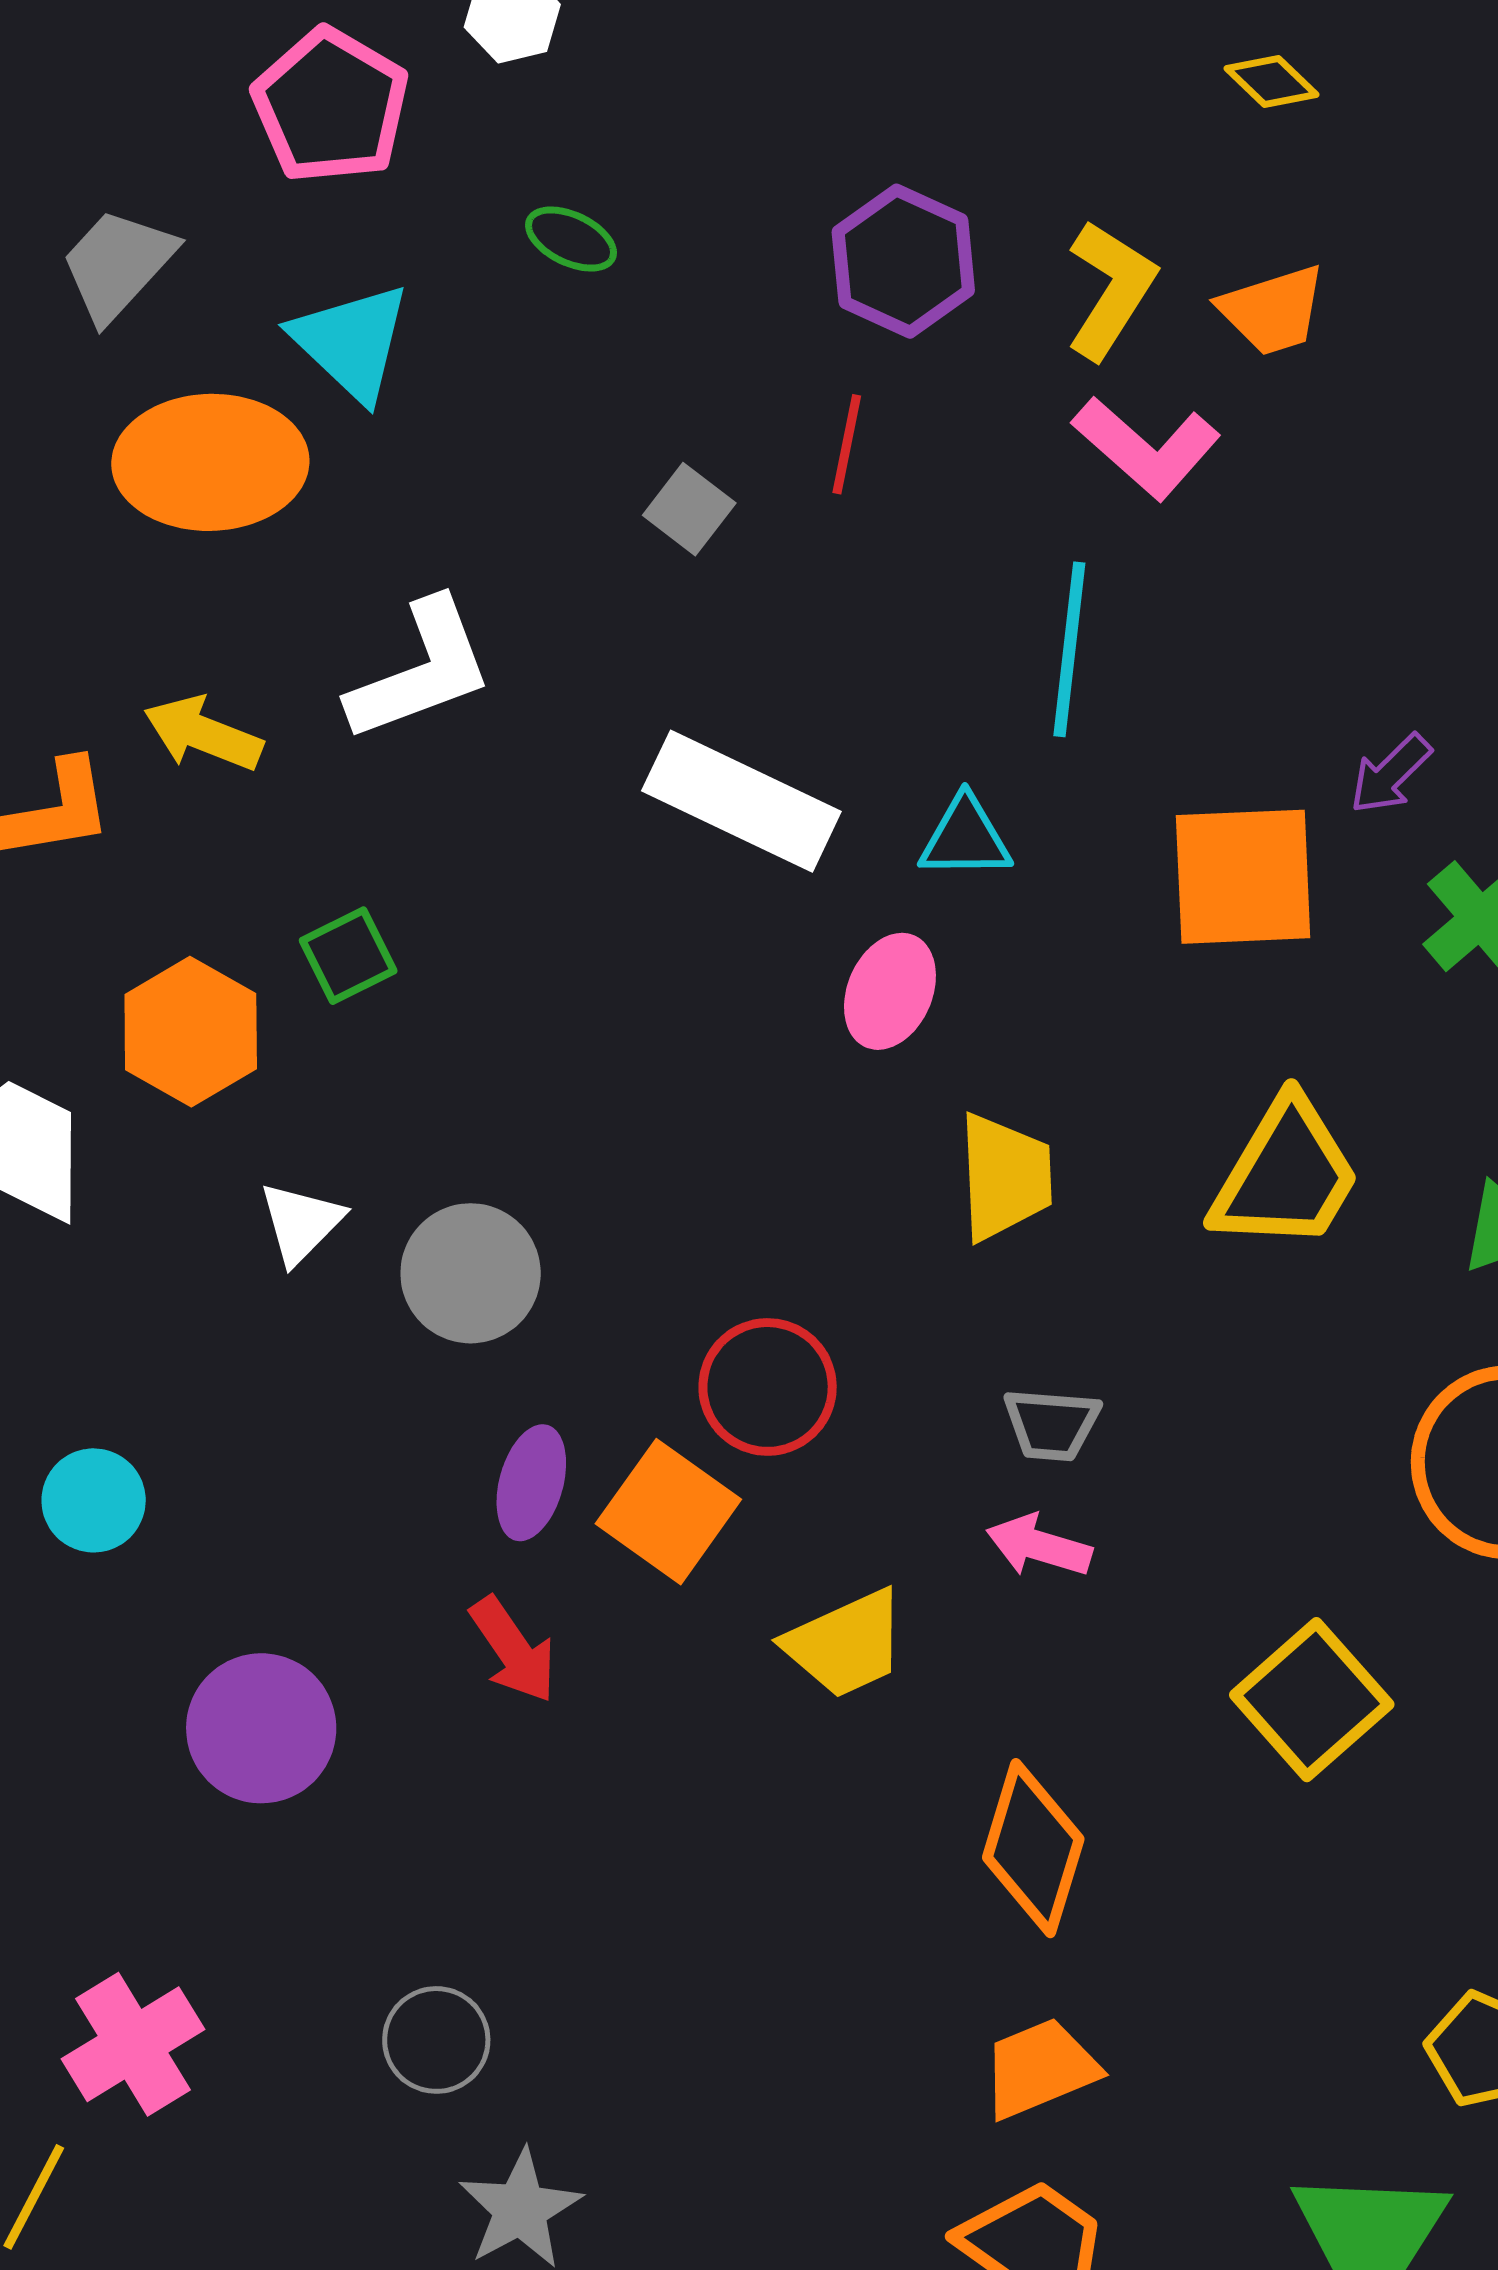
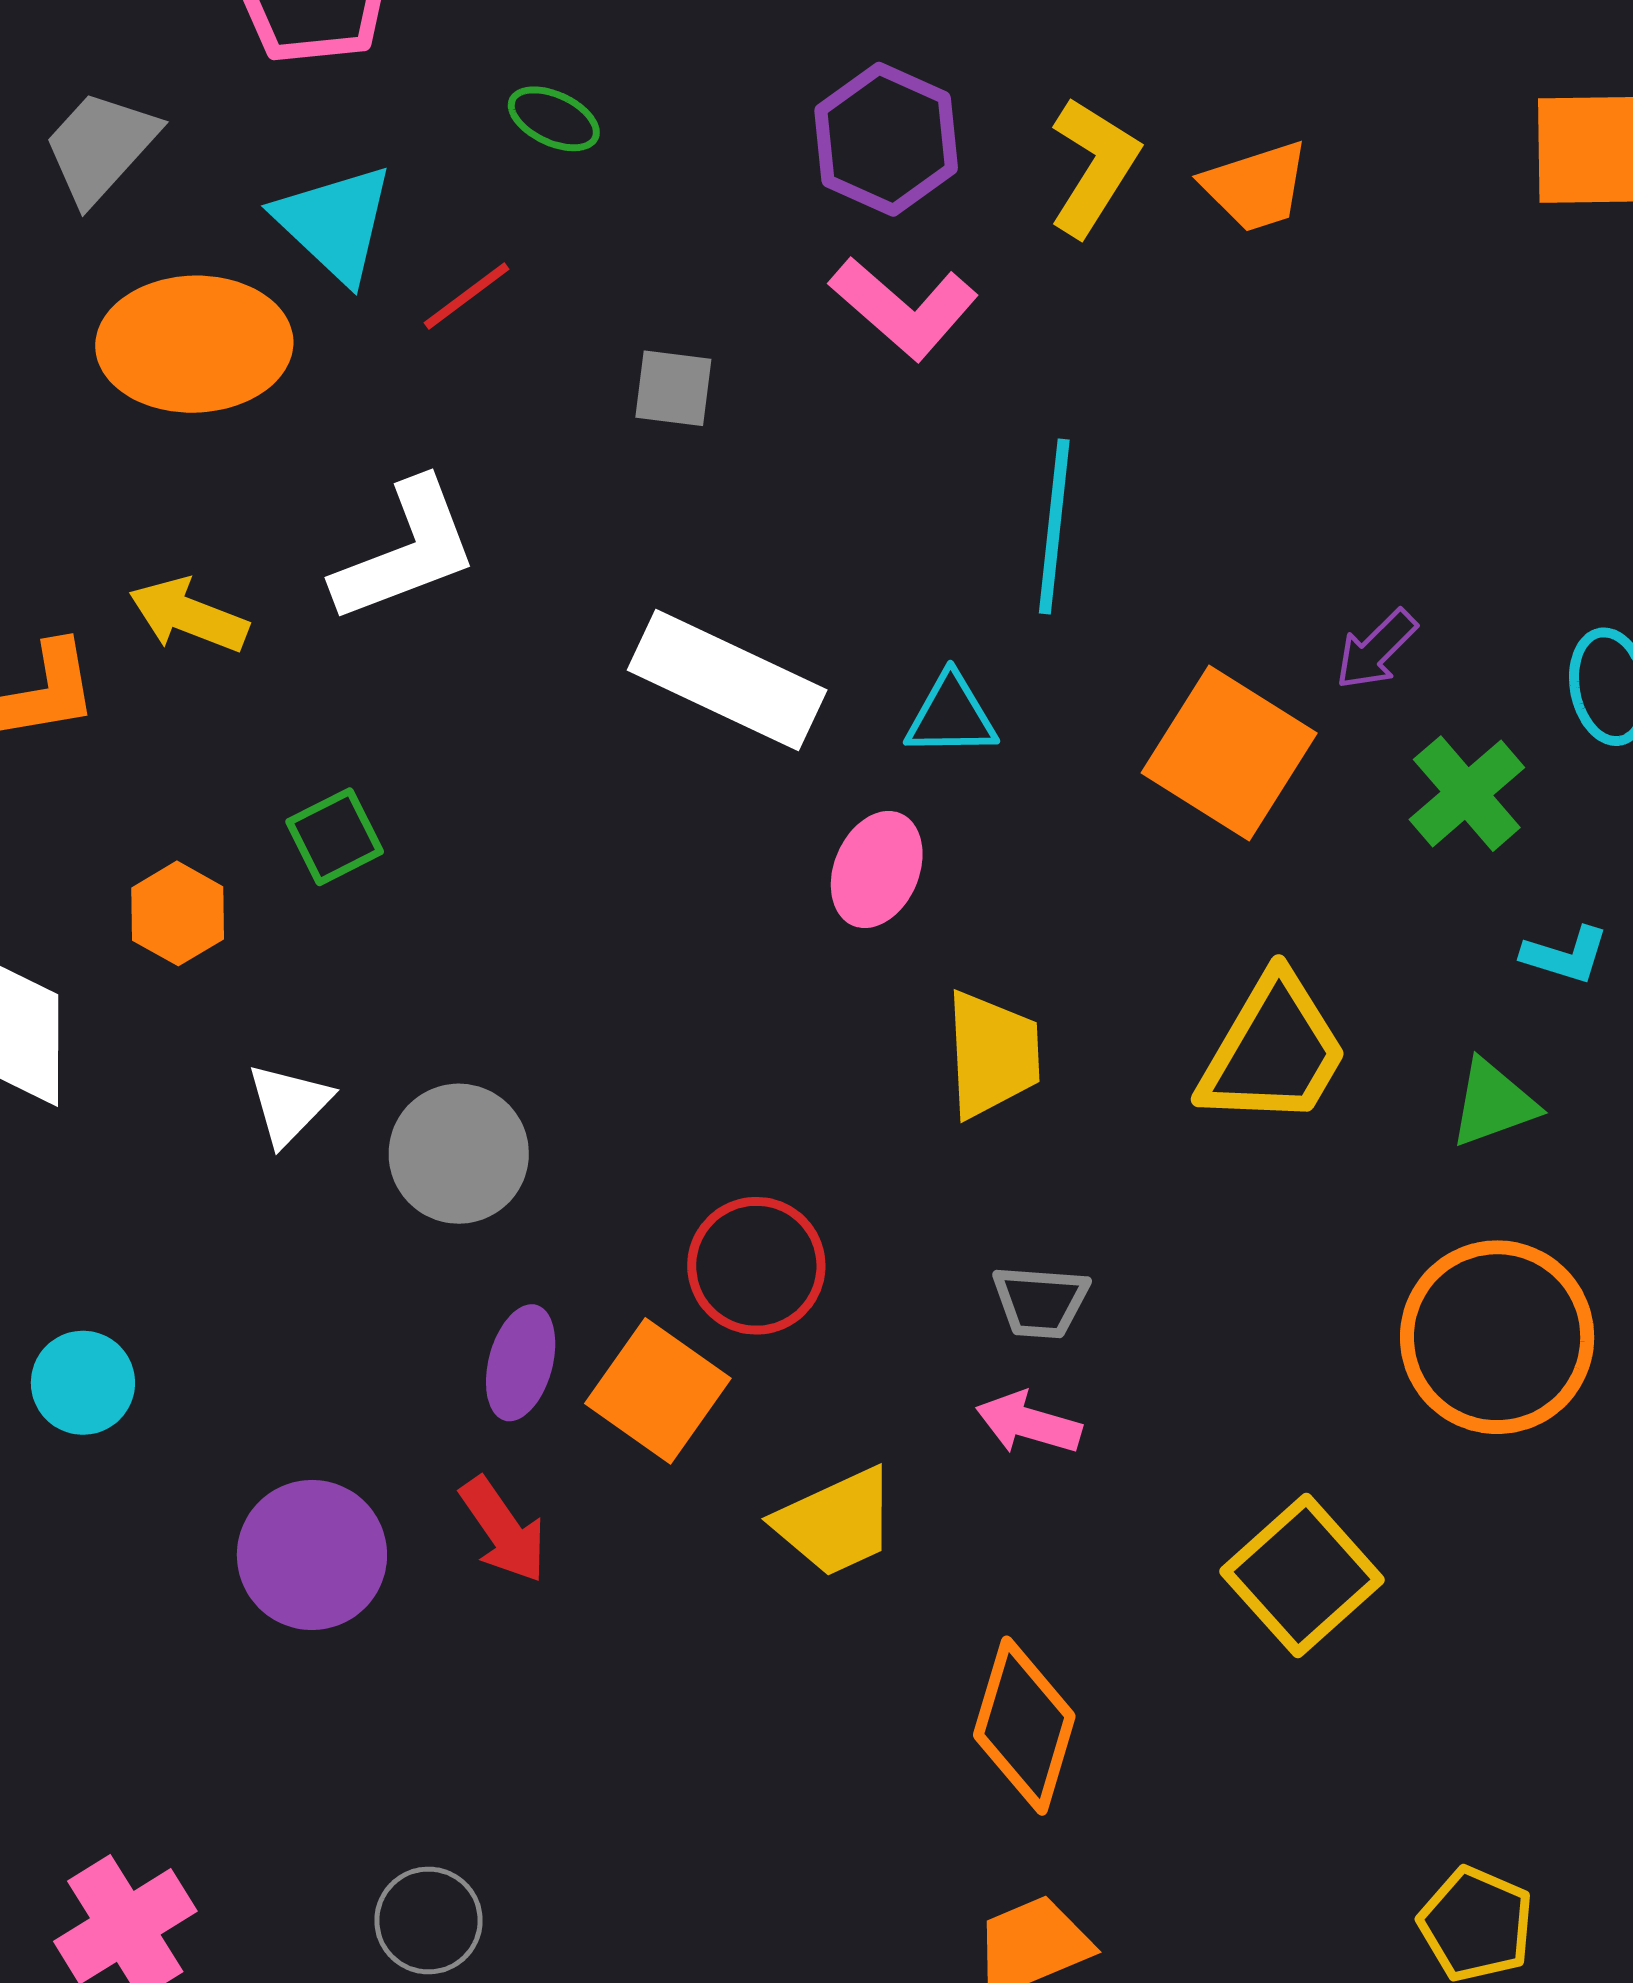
red line: (847, 444) -> (467, 296), moved, turned 42
pink L-shape: (1146, 448) -> (904, 308), moved
gray square: (689, 509) -> (673, 388), turned -30
orange square: (1243, 877) -> (1229, 753), turned 35
orange hexagon: (191, 1032) -> (178, 913), size x0.7
purple circle: (261, 1728) -> (312, 1555), moved

